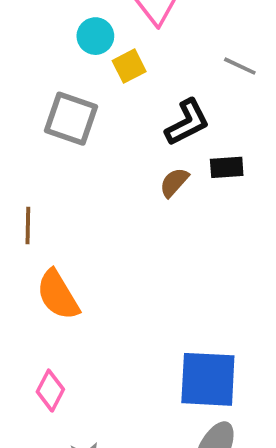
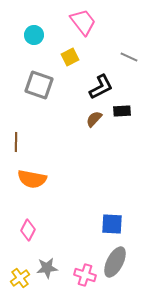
cyan circle: (95, 36) -> (34, 35), moved
orange semicircle: (58, 295) -> (32, 179), turned -48
blue square: (208, 379) -> (112, 224), size x0.7

